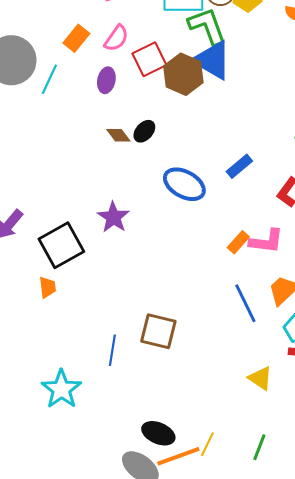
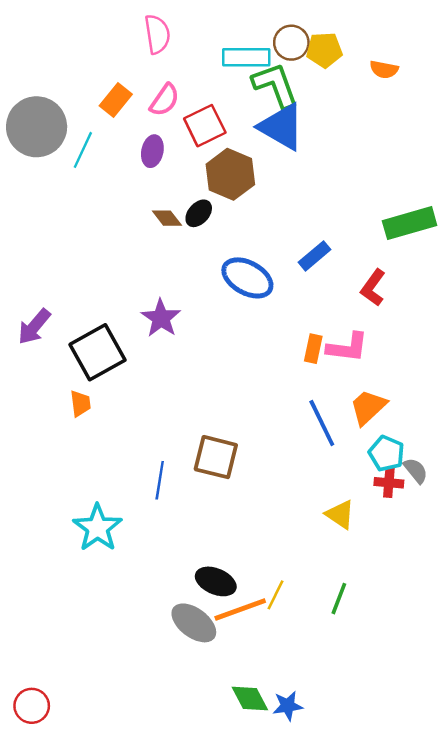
brown hexagon: (183, 74) -> (230, 174), moved
orange rectangle: (238, 242) -> (313, 349), turned -30

